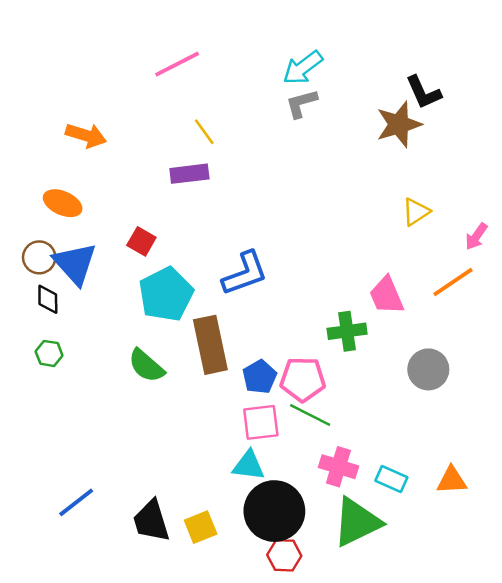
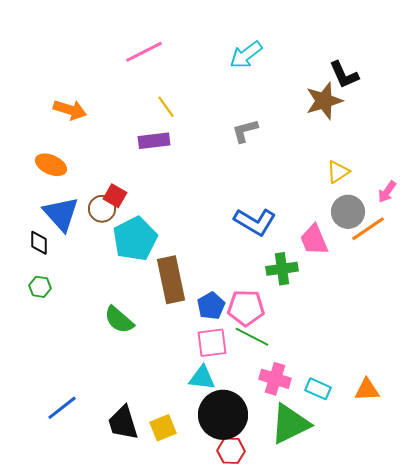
gray L-shape: (301, 103) -> (245, 131), moved
brown circle: (39, 257) -> (102, 209), moved
blue L-shape: (245, 273) -> (255, 222), moved, turned 51
green semicircle: (146, 366) -> (119, 320), moved
gray circle: (428, 369) -> (348, 212), moved

